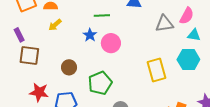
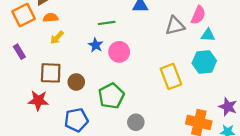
brown square: (29, 55) -> (51, 73), moved
red star: (39, 92) -> (38, 100), moved

